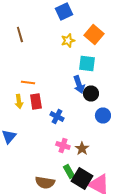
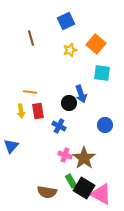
brown line: (20, 34) -> (31, 38), moved
cyan square: (87, 64) -> (102, 73), moved
black circle: (91, 94) -> (69, 103), moved
brown star: (82, 148) -> (84, 158), size x1.6

